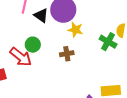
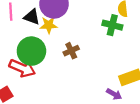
yellow star: (75, 30) -> (49, 25), moved
green circle: (33, 45) -> (31, 51), size x1.6

